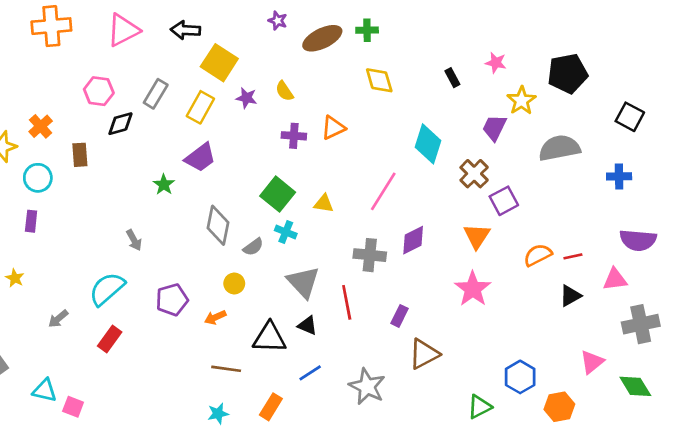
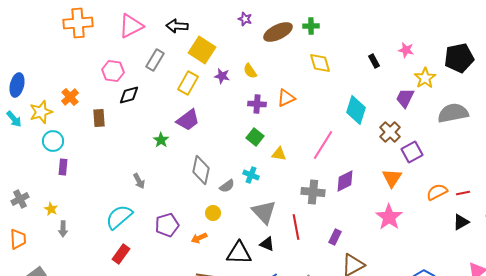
gray rectangle: (156, 94) -> (155, 60), moved
cyan circle: (38, 178) -> (53, 141), moved
green square: (278, 194) -> (255, 137), moved, size x0.7
gray arrow: (58, 319) -> (63, 229), moved, turned -49

